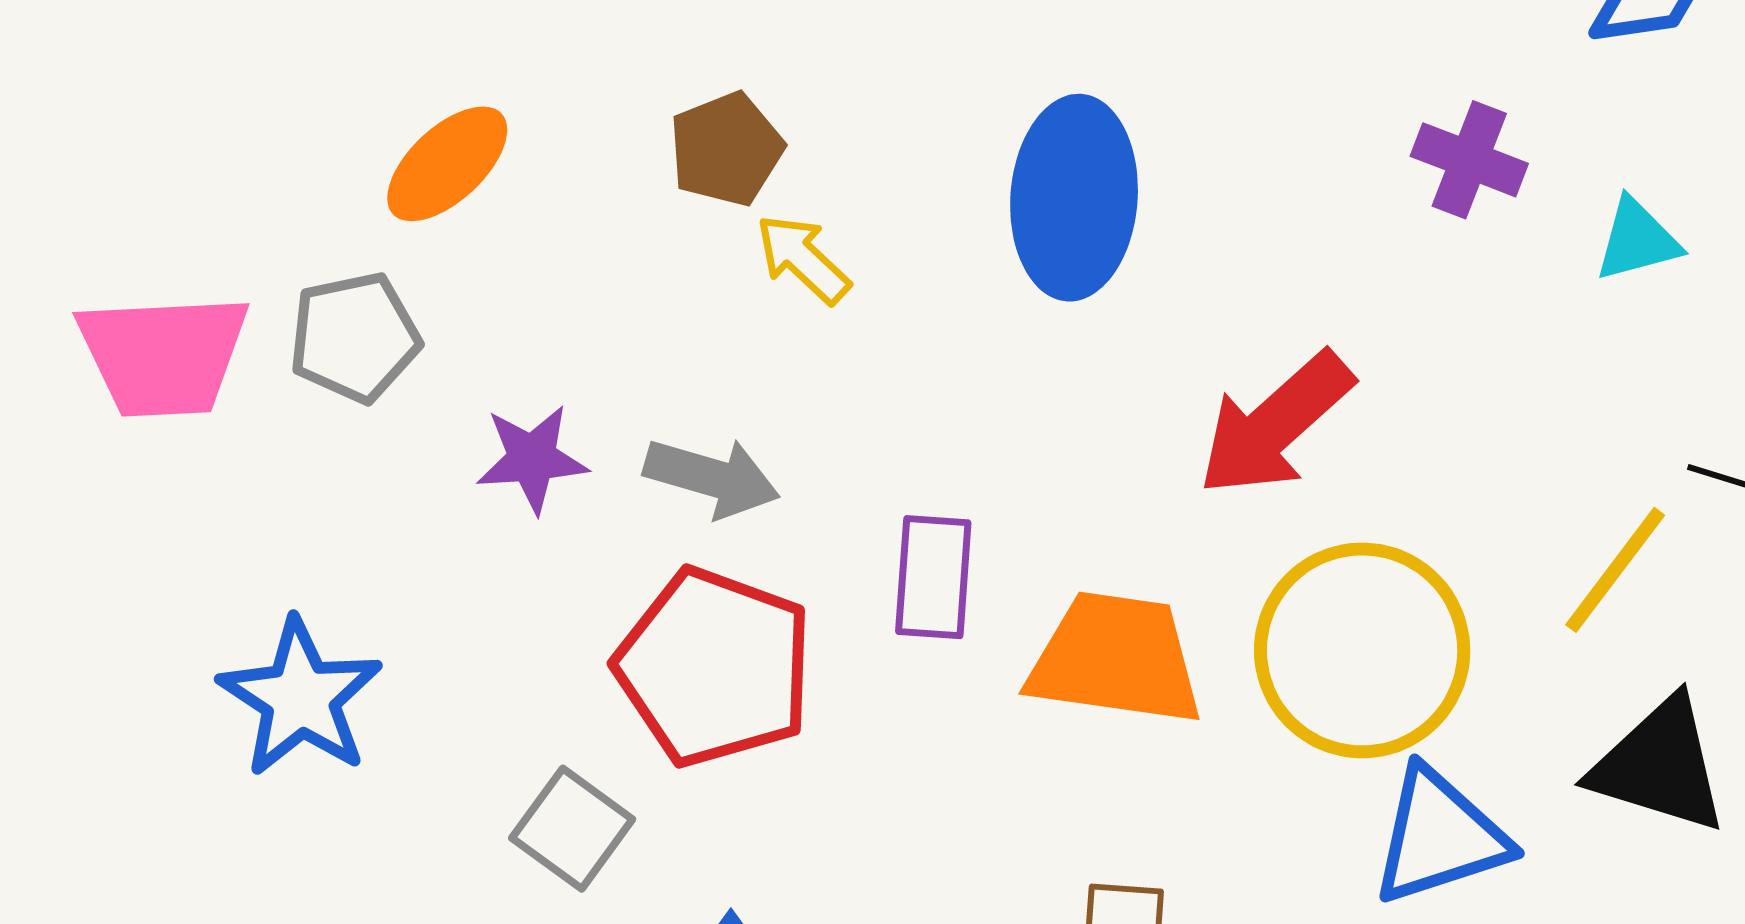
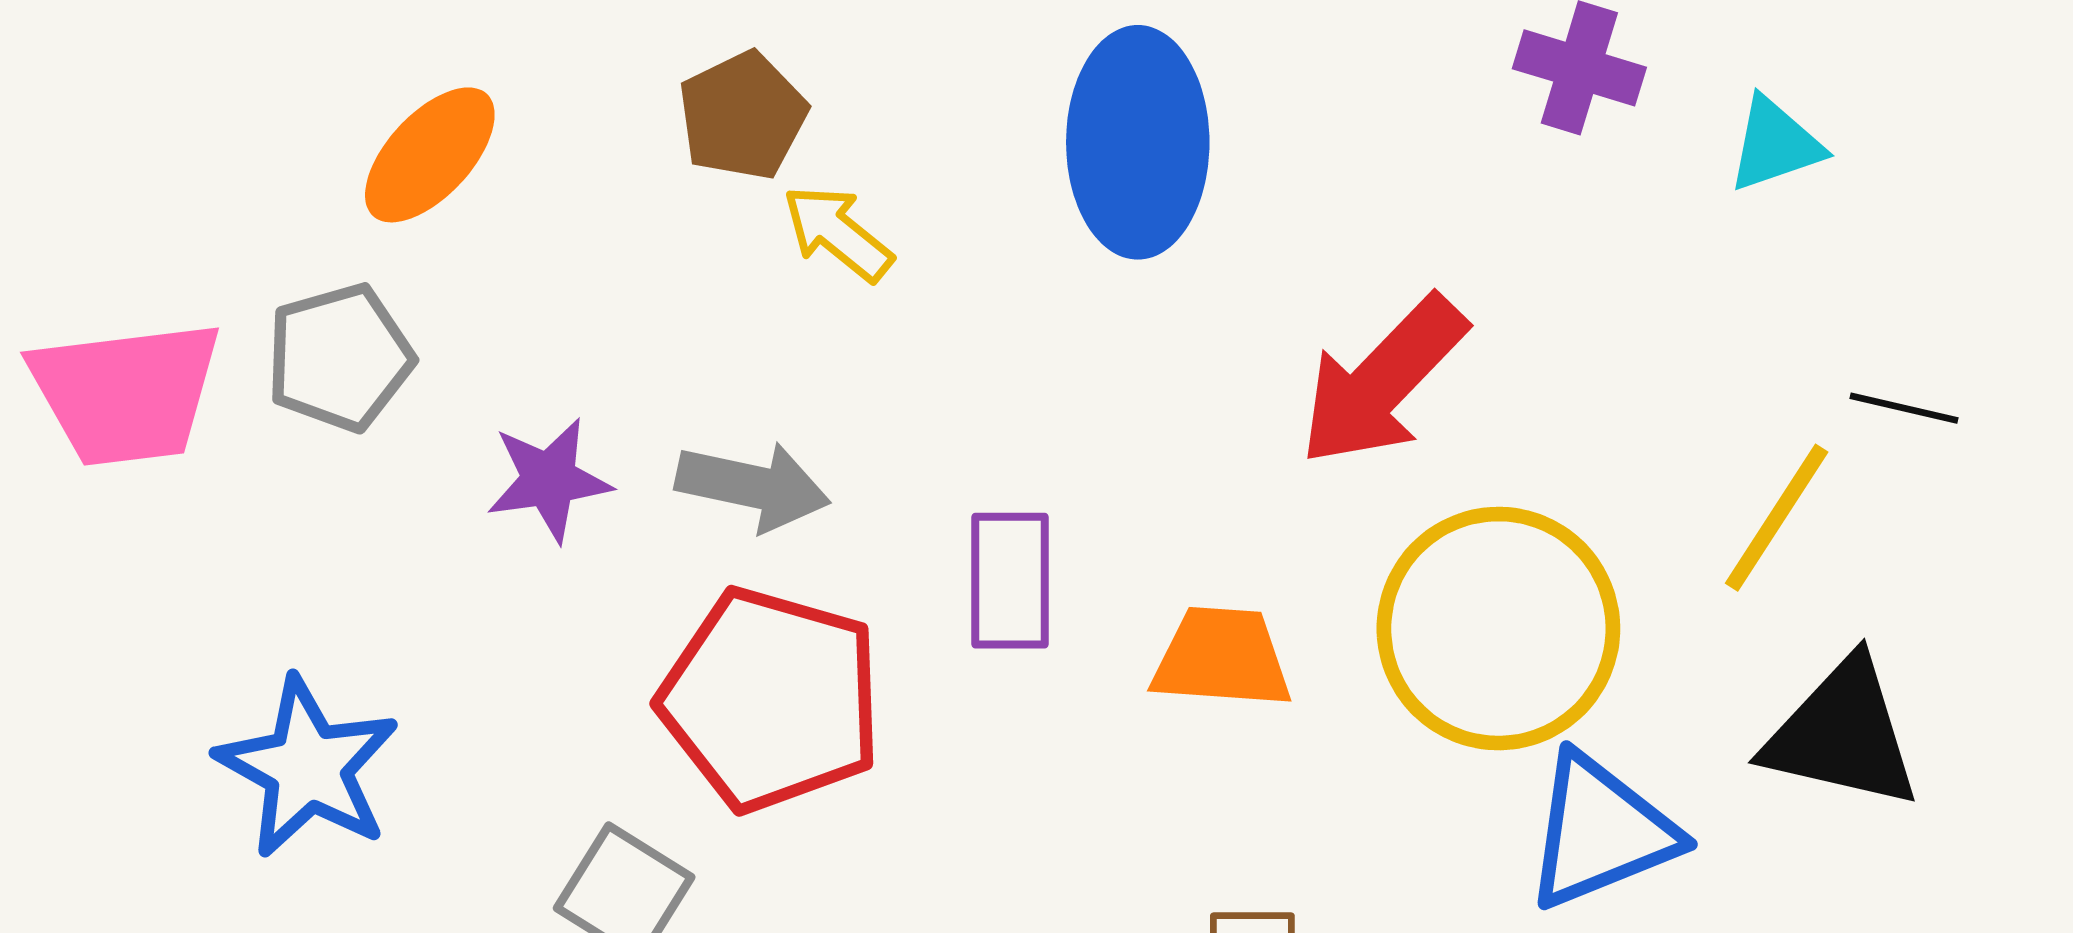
orange trapezoid: (1116, 659) -> (1222, 658), size x0.7

